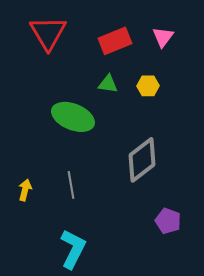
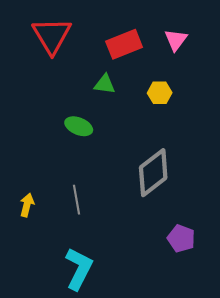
green triangle: (108, 84) -> (105, 84), moved
green ellipse: (73, 117) -> (79, 126), size x0.6

